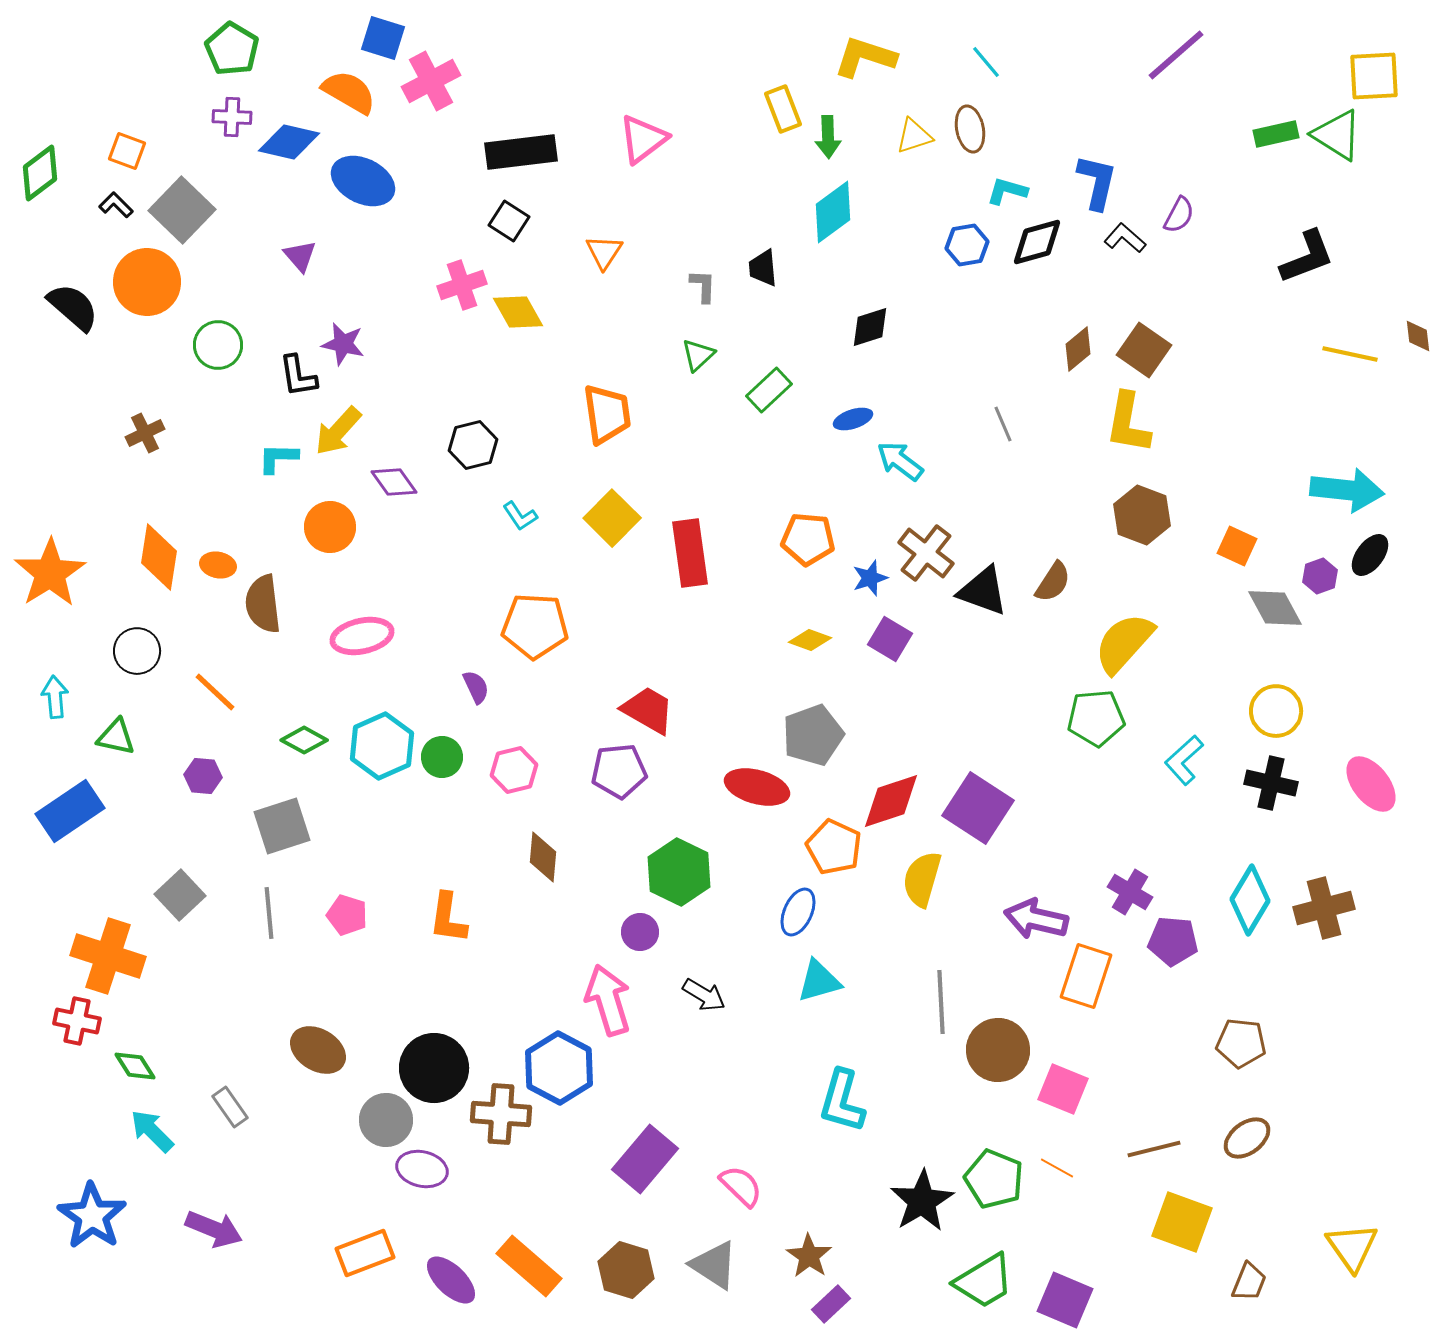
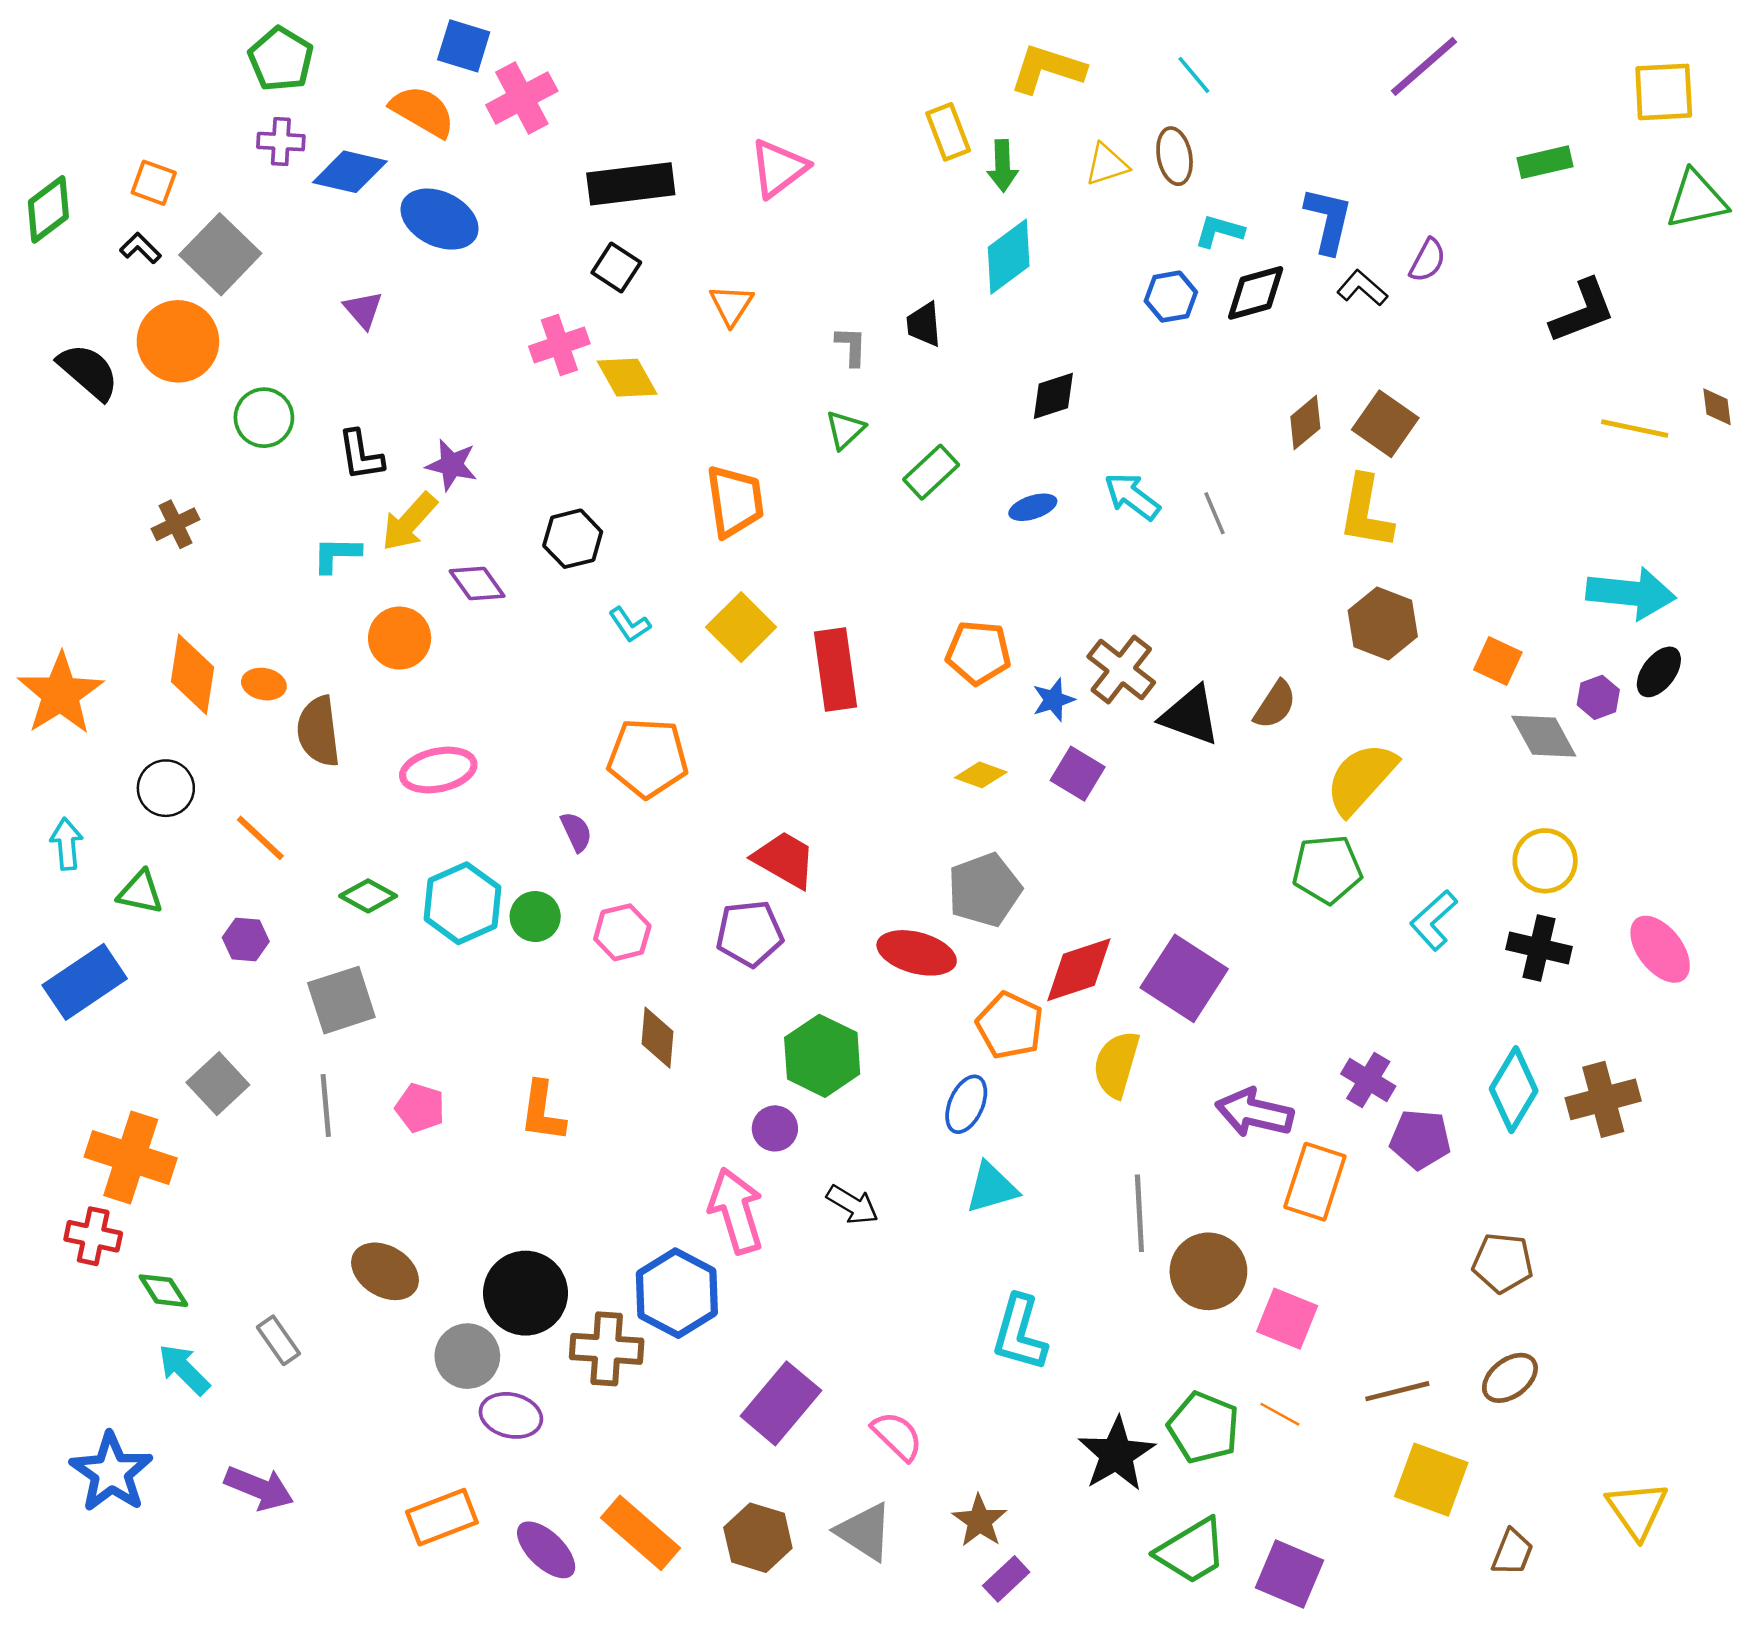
green triangle: (1337, 135) -> (1696, 200), moved, turned -44
purple star: (343, 344) -> (452, 465), moved
cyan arrow: (900, 461) -> (1132, 496), moved

